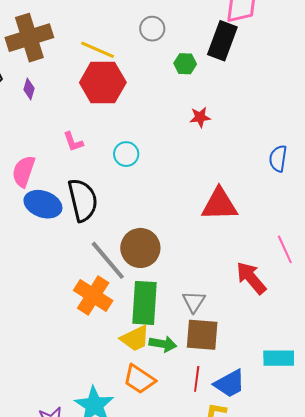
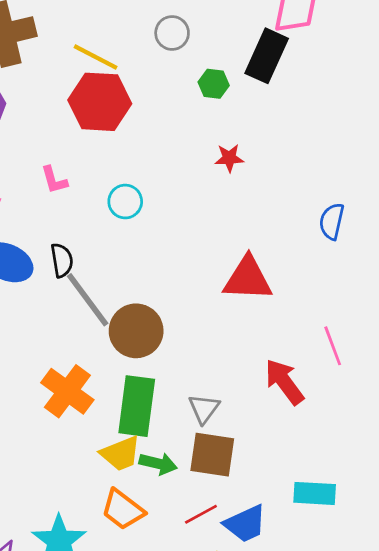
black semicircle: (83, 200) -> (62, 260), size x0.6
gray line: (108, 260) -> (88, 300), moved
red line: (197, 379) -> (201, 514), turned 50

